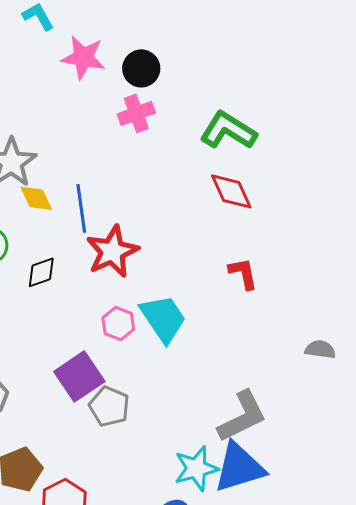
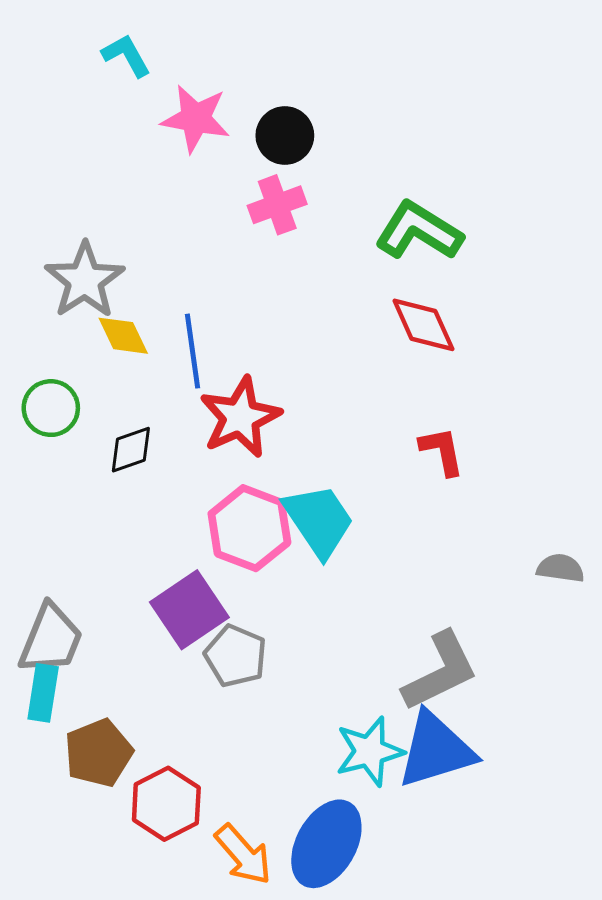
pink hexagon: (118, 323) -> (249, 528), size x1.6

